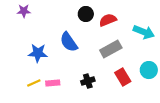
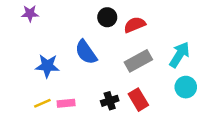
cyan arrow: (144, 32) -> (180, 55), moved, turned -80
red rectangle: (123, 77) -> (138, 100), moved

